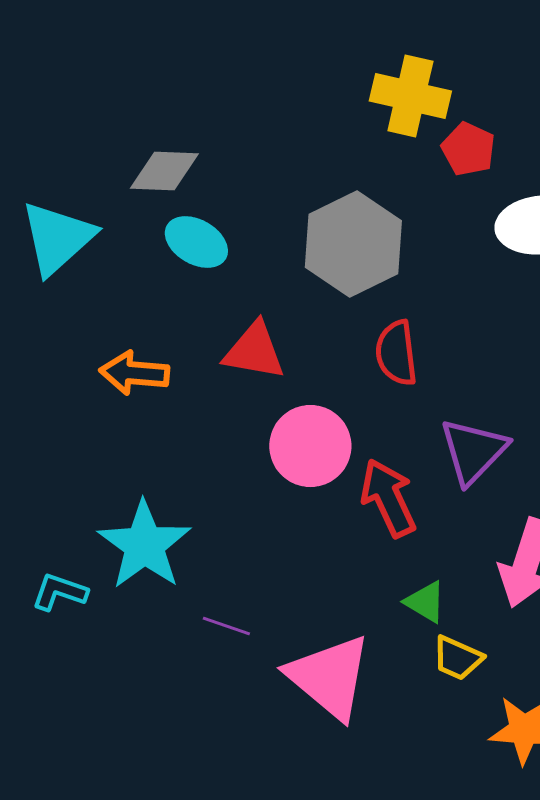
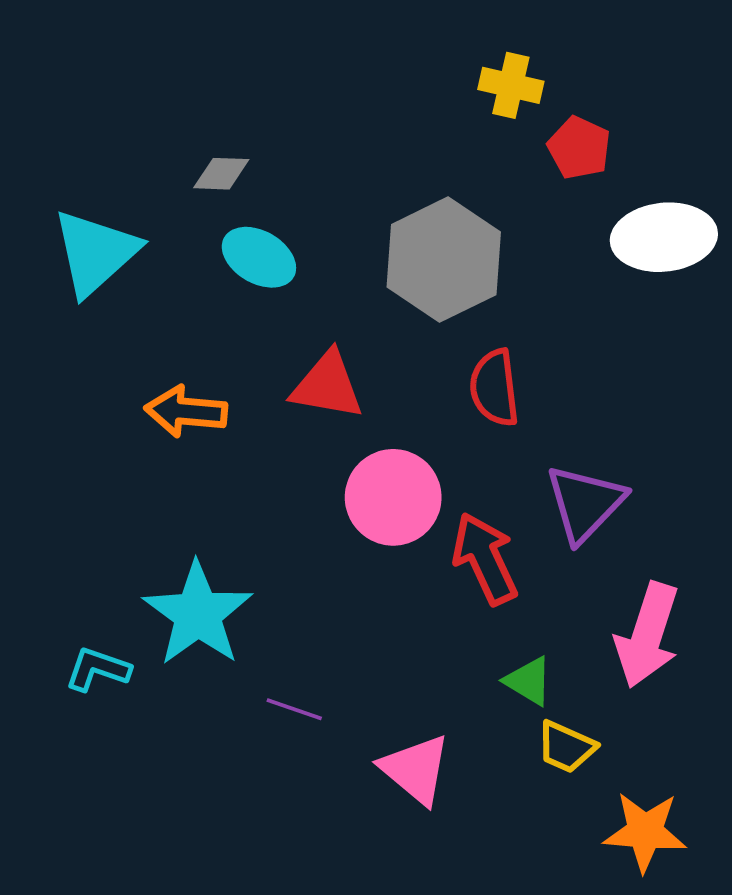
yellow cross: (410, 96) -> (511, 85), size x0.7
gray diamond: (164, 171) -> (221, 174), size x0.7
pink triangle: (329, 677) -> (416, 769), size x0.7

